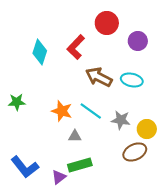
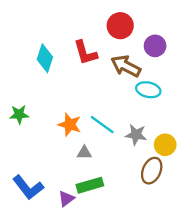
red L-shape: (76, 47) -> (85, 53), turned -60
brown arrow: (99, 77) -> (126, 66), moved
brown ellipse: (135, 152) -> (152, 171), turned -40

